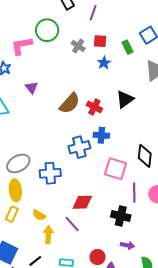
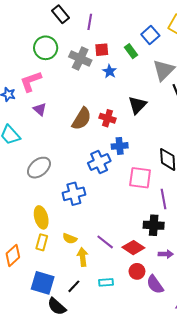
pink L-shape: (22, 46) -> (31, 81), moved
gray cross: (78, 46) -> (80, 58), size x1.5
gray ellipse: (18, 163) -> (39, 168), moved
red diamond: (82, 202) -> (133, 248), moved, turned 45

